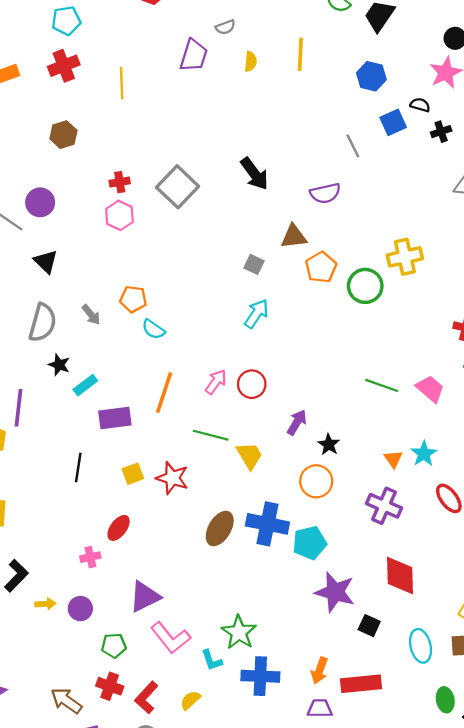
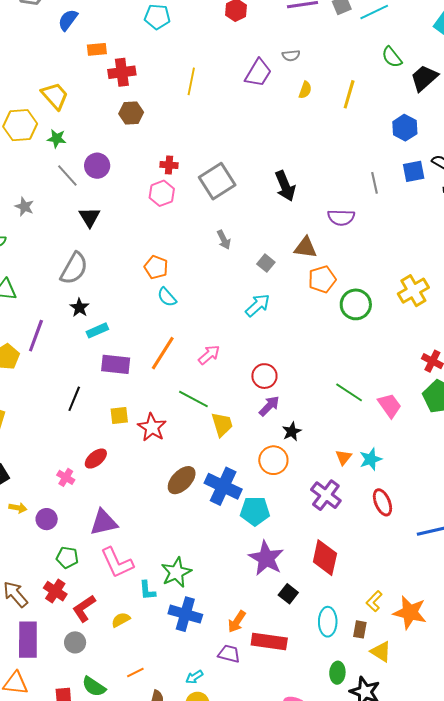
red cross: (64, 66) -> (122, 72), moved
yellow cross: (405, 257) -> (413, 291), moved, turned -32
gray arrow: (91, 315) -> (224, 240), moved
red circle: (252, 384) -> (264, 376), moved
pink cross: (90, 557) -> (66, 477), turned 30

